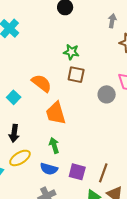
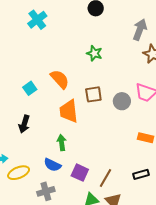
gray arrow: (112, 21) -> (140, 30), size x1.5
brown square: (76, 75) -> (93, 94), moved, turned -30
yellow ellipse: (20, 158) -> (19, 173), moved

